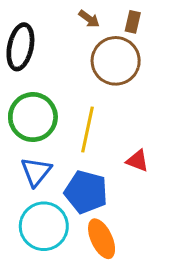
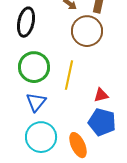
red triangle: (137, 161) -> (101, 95), turned -35
blue pentagon: (86, 192) -> (102, 122), moved

